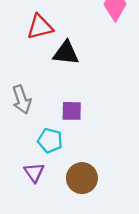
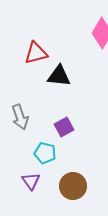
purple square: (72, 111) -> (64, 127), turned -30

